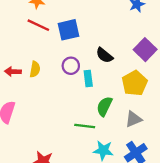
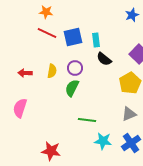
yellow semicircle: (35, 69) -> (52, 71), moved
cyan rectangle: (88, 79) -> (96, 40), moved
green semicircle: (104, 106) -> (72, 88), moved

